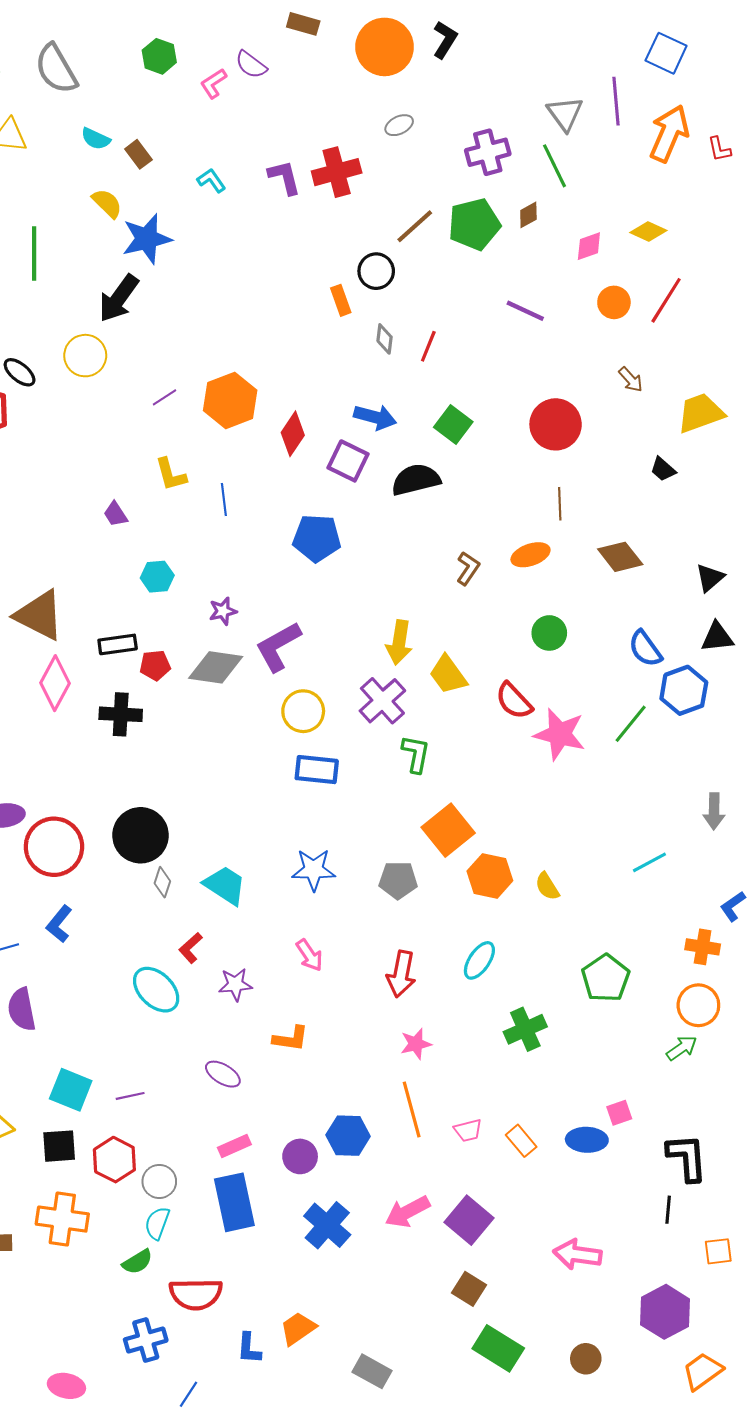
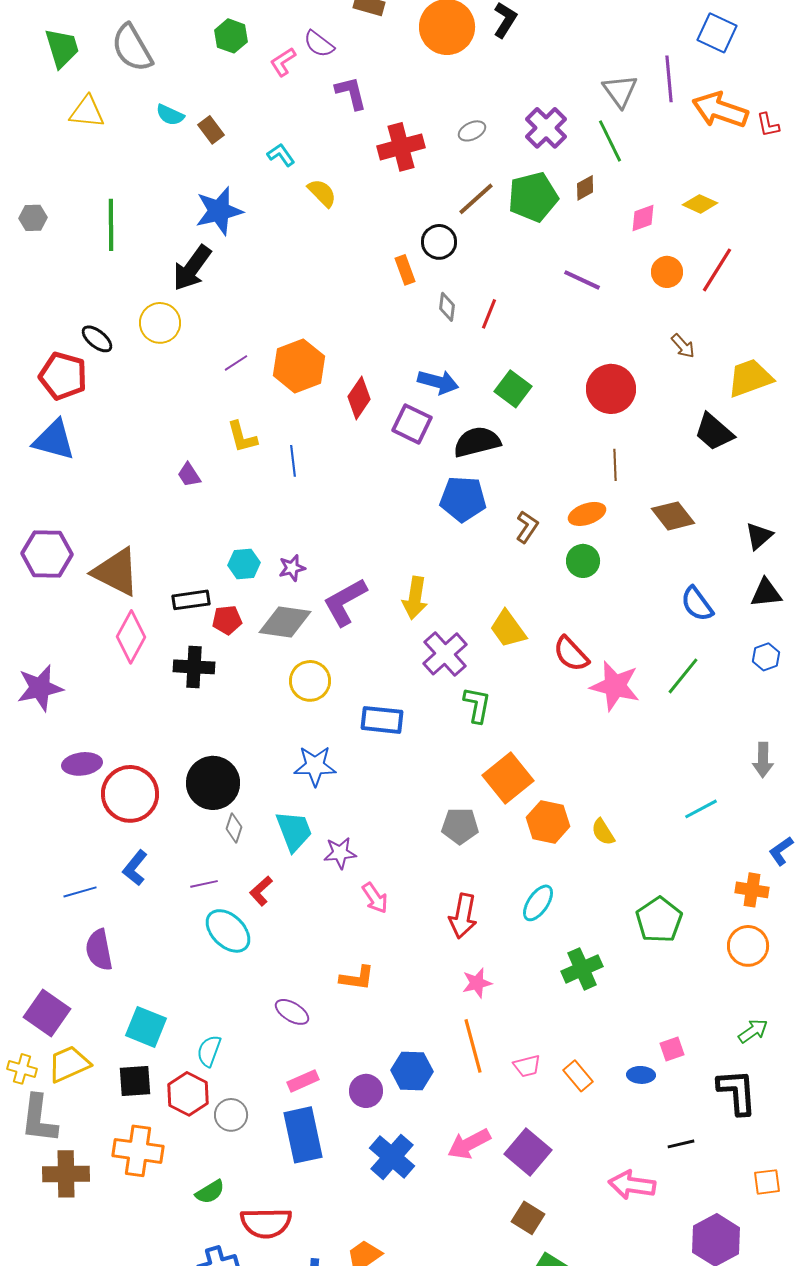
gray ellipse: (399, 125) -> (472, 131), moved
orange arrow: (669, 133) -> (720, 110), turned -94
purple cross: (488, 152) -> (546, 128), turned -30
purple L-shape: (284, 177) -> (351, 93), moved
yellow semicircle: (107, 203) -> (322, 193), moved
black trapezoid: (663, 469) -> (714, 432), size x1.6
blue pentagon: (317, 538) -> (463, 499), moved
cyan hexagon: (157, 577) -> (244, 564), moved
green circle: (549, 633) -> (583, 561), moved
yellow arrow: (399, 642) -> (415, 598), moved
blue hexagon: (684, 690) -> (766, 657), moved, size x0.6
yellow circle: (303, 711) -> (310, 681), moved
blue star: (314, 870) -> (315, 766), moved
cyan trapezoid: (225, 885) -> (294, 831), turned 36
purple star: (235, 984) -> (340, 853), moved
green arrow: (682, 1048) -> (753, 1031), moved
purple line: (130, 1096) -> (204, 884), moved
blue ellipse: (587, 1140) -> (641, 1075), size x0.7
black line: (668, 1210) -> (681, 1144), moved, turned 72
cyan semicircle: (157, 1223) -> (209, 1051), moved

